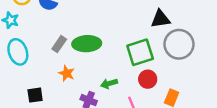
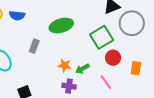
green ellipse: (87, 44) -> (61, 26), moved
orange star: (67, 73) -> (65, 66), moved

